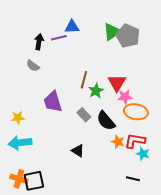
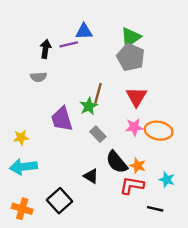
gray pentagon: (128, 36) -> (131, 57), moved
gray semicircle: (33, 66) -> (38, 77), turned -40
green star: (96, 91) -> (89, 106), moved
pink star: (125, 97) -> (134, 127), moved
black semicircle: (106, 121) -> (117, 162), moved
red L-shape: (135, 141) -> (132, 185), moved
black square: (34, 181) -> (59, 201), moved, turned -30

